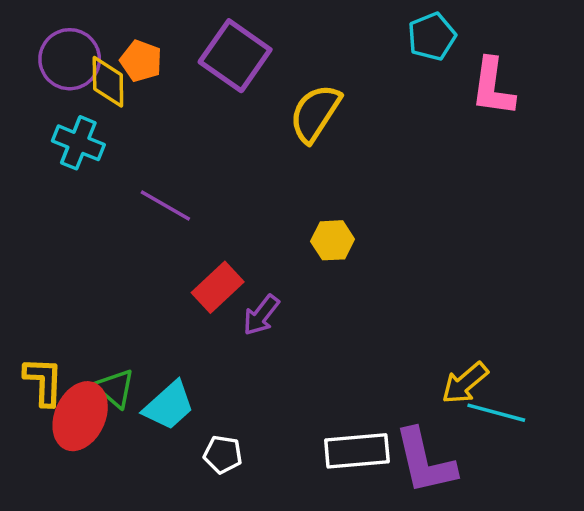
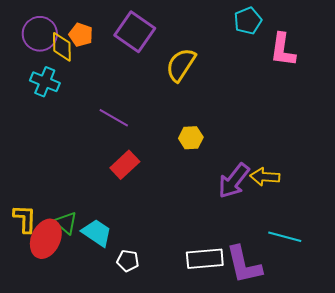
purple line: (165, 205) -> (114, 118), moved
purple arrow: (261, 315) -> (234, 181), moved, size x1.5
yellow arrow: (465, 383) -> (265, 177), moved, turned 44
cyan trapezoid: (169, 406) -> (97, 233), turned -104

